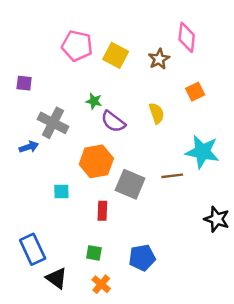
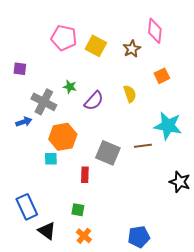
green star: (94, 101) -> (70, 87), moved
purple semicircle: (113, 122) -> (94, 101), turned -85
orange hexagon: (96, 161) -> (63, 137), moved
blue pentagon: (142, 258) -> (139, 237), moved

